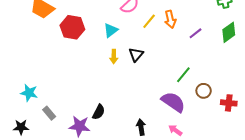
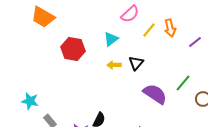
red hexagon: (72, 27) -> (73, 49), moved
yellow arrow: (114, 57) -> (114, 65), turned 88
purple semicircle: (173, 102) -> (155, 94), moved

